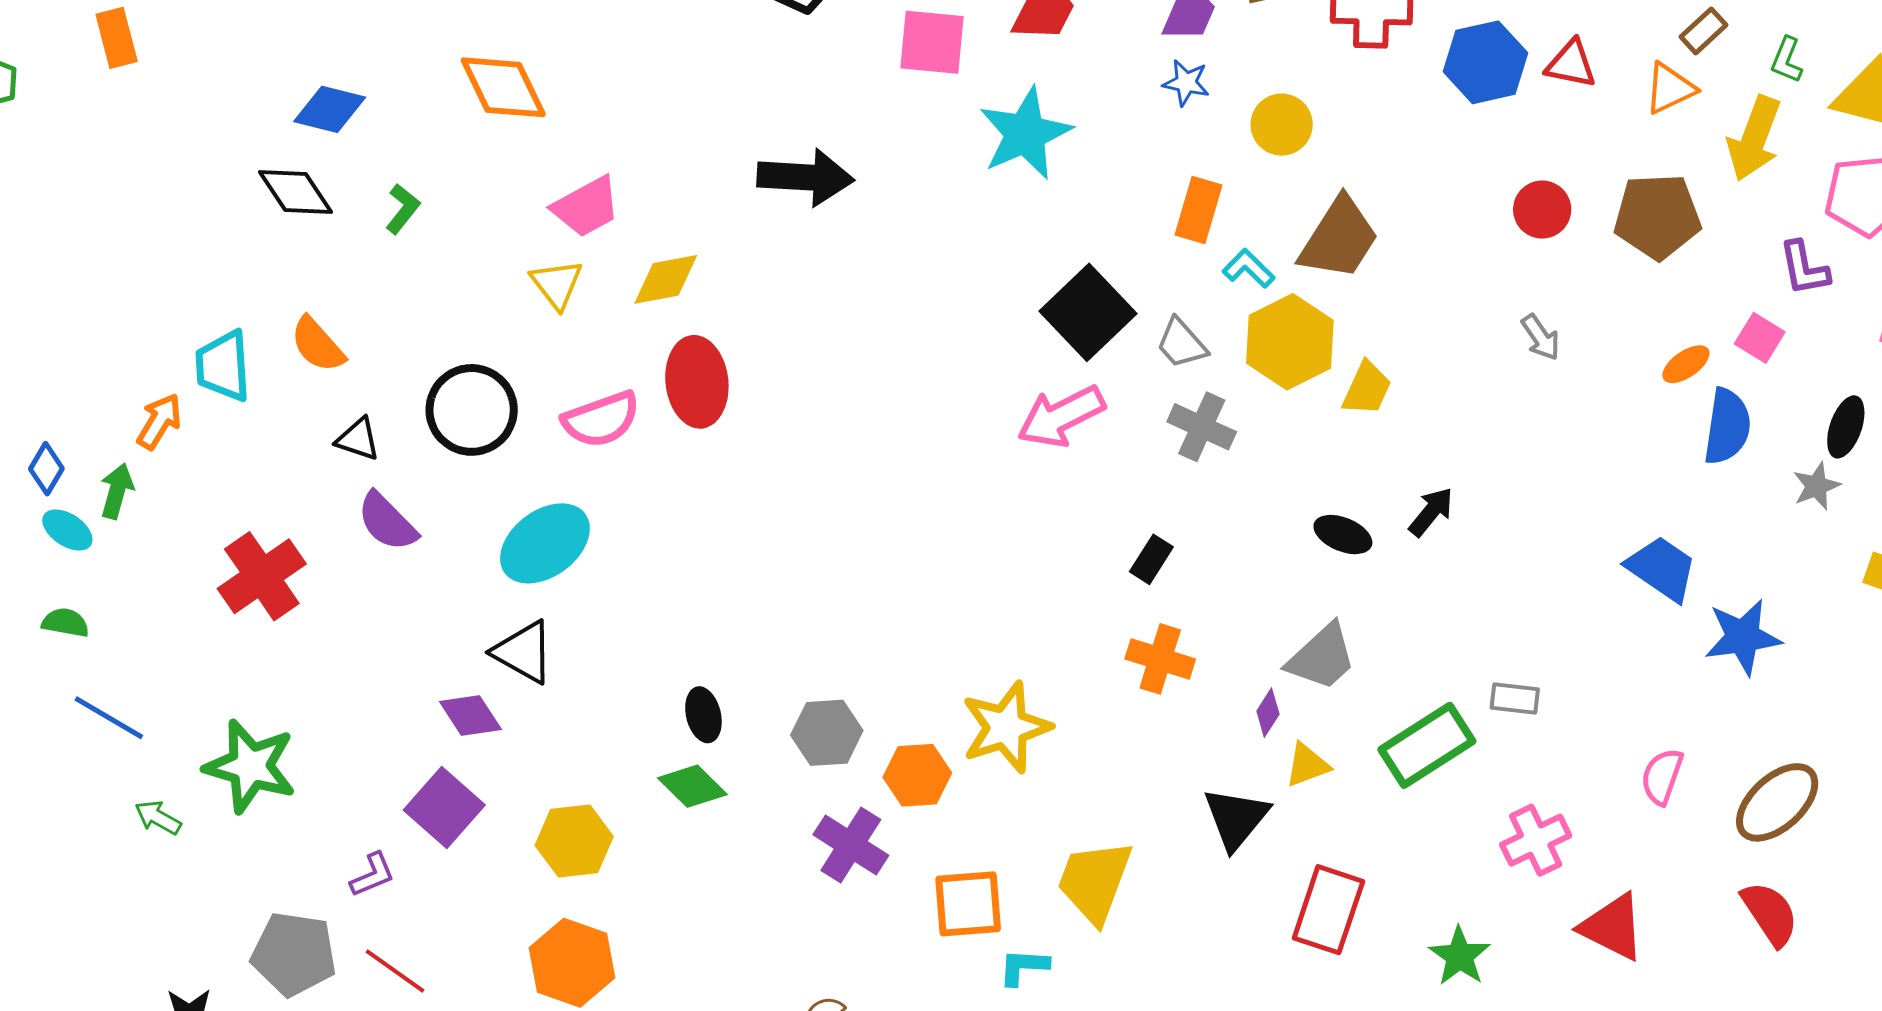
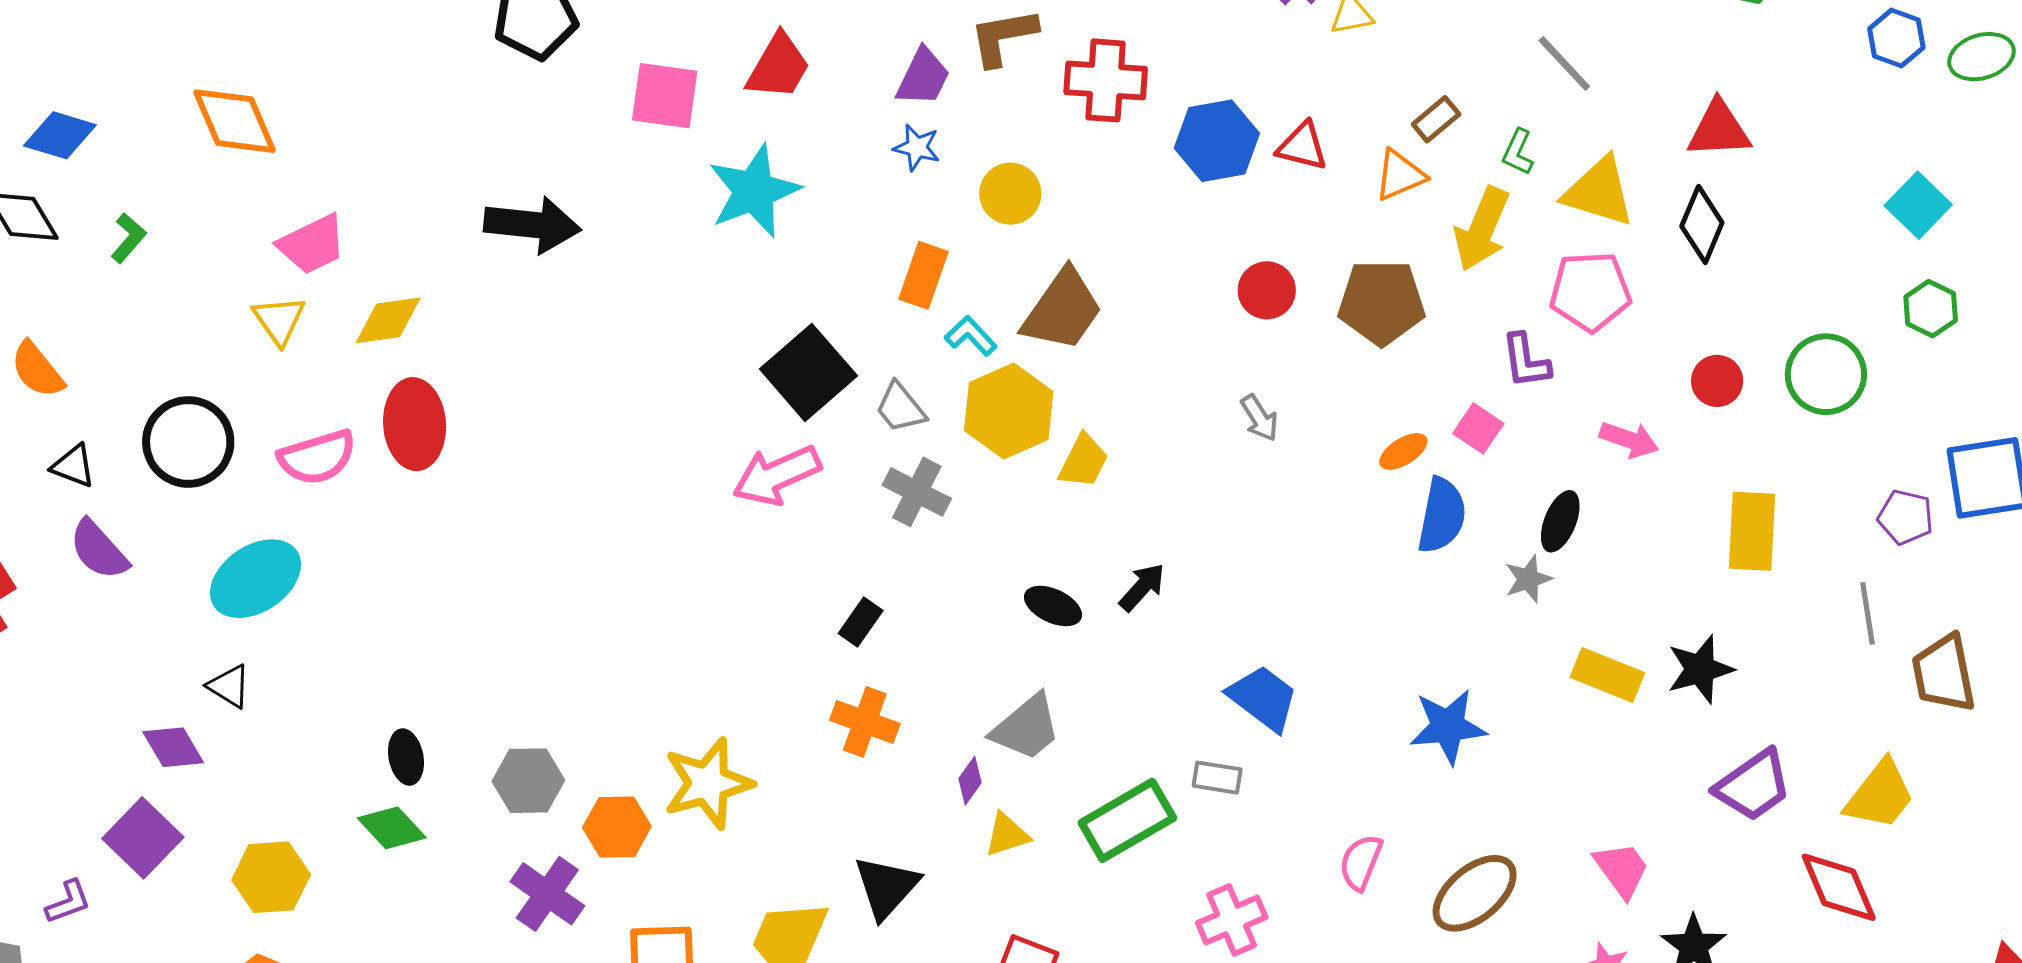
blue trapezoid: (1662, 569) -> (1263, 698), moved
black triangle: (523, 652) -> (229, 686), size x0.7
black triangle: (1236, 818) -> (886, 887), moved

